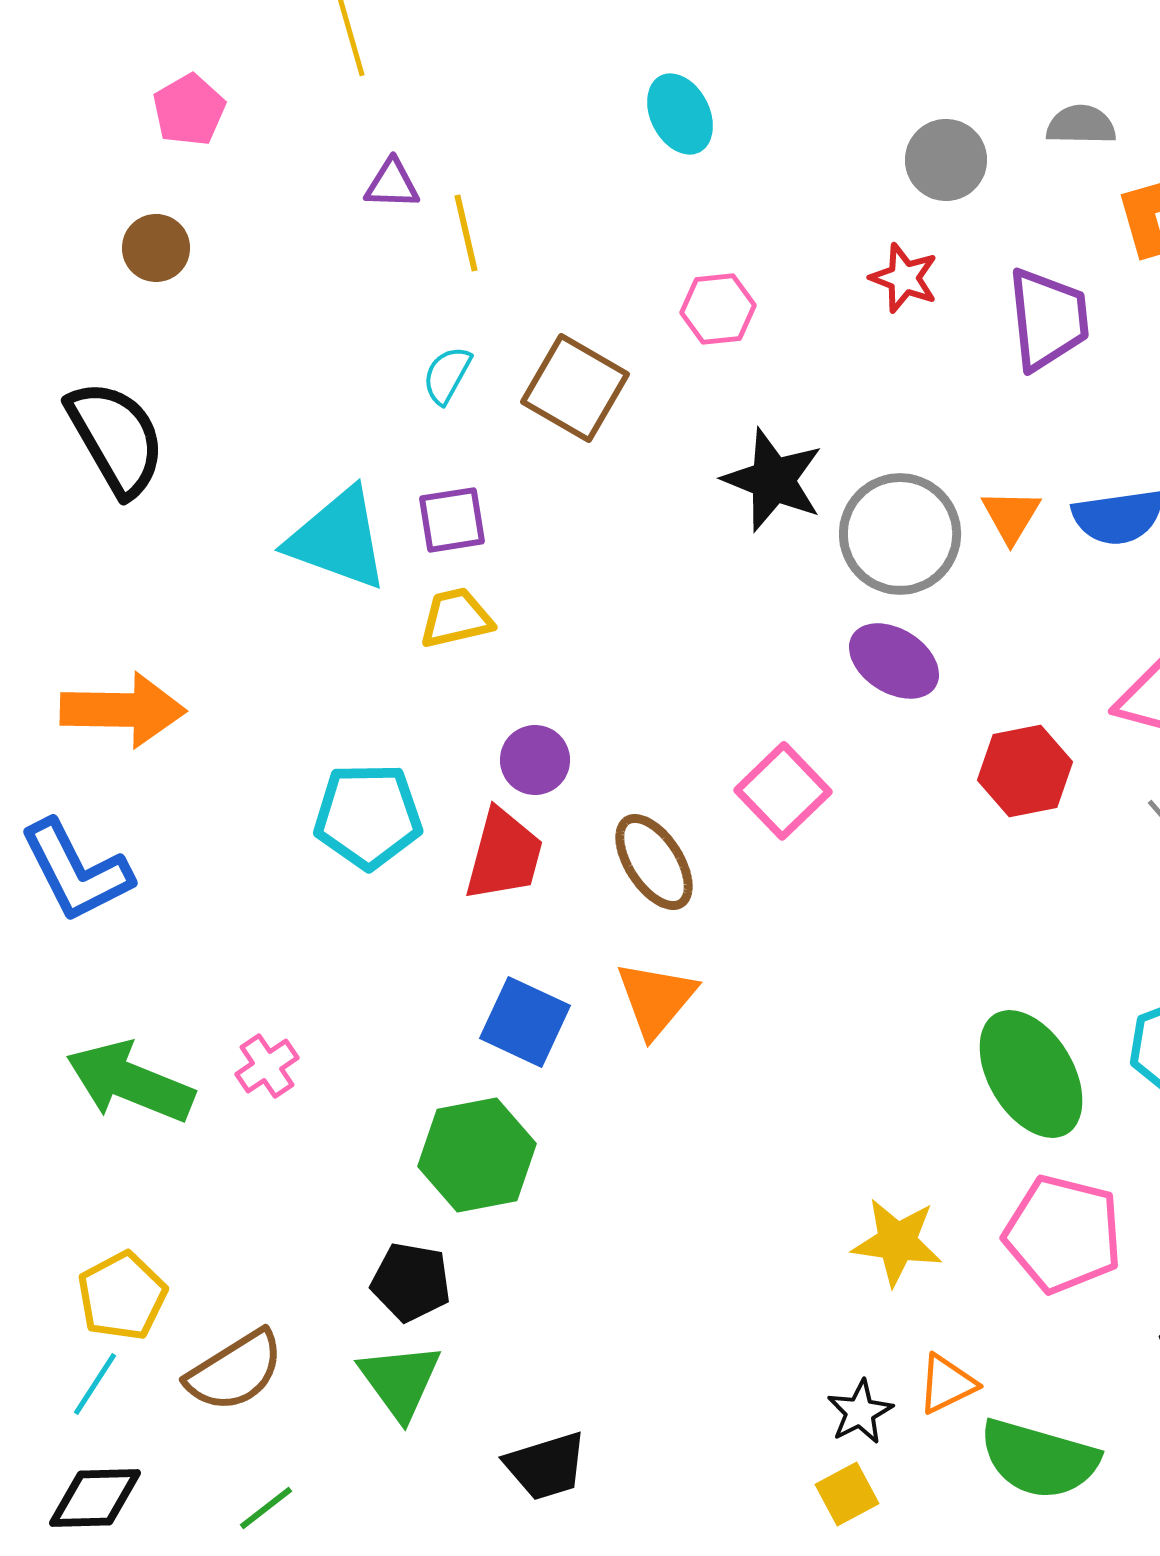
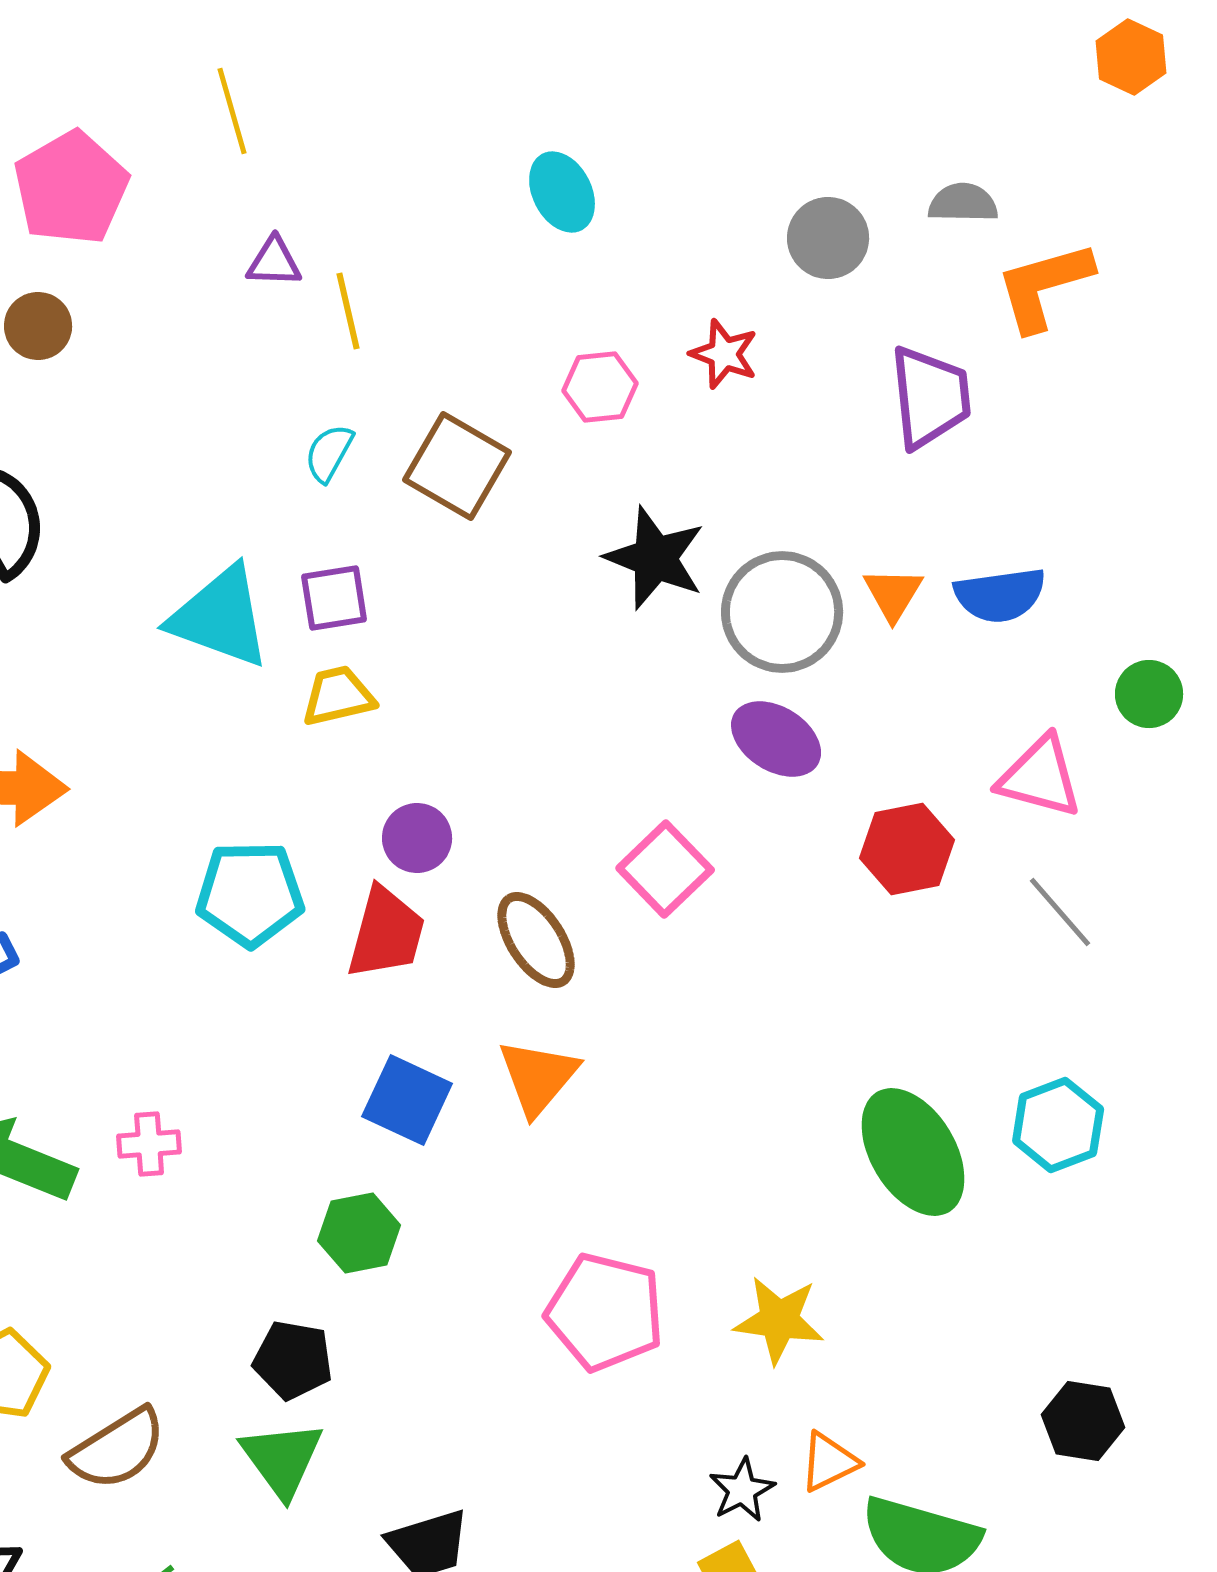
pink pentagon: (189, 110) -> (71, 188), size x1.6
red star: (904, 278) -> (724, 354), moved
pink cross: (267, 1066) -> (149, 1144), turned 30
green hexagon: (477, 1155) -> (359, 1233), size x0.7
pink pentagon: (1063, 1234) -> (605, 1312), moved

